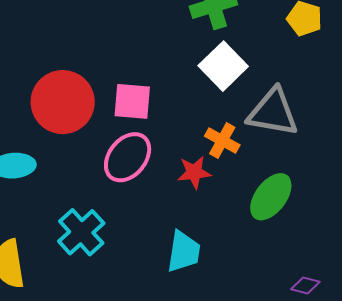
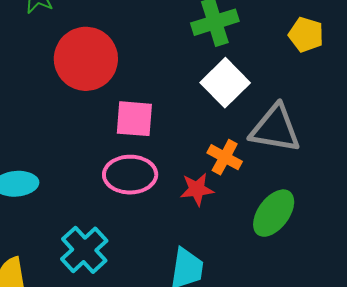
red circle: (63, 102) -> (86, 59), moved
pink ellipse: (128, 157) -> (130, 175), turned 51

